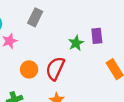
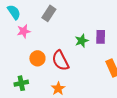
red semicircle: (55, 68) -> (60, 61), turned -60

